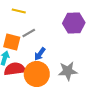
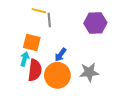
gray line: (29, 33) -> (49, 20), moved, turned -64
red semicircle: (15, 69) -> (35, 70), turned 105

